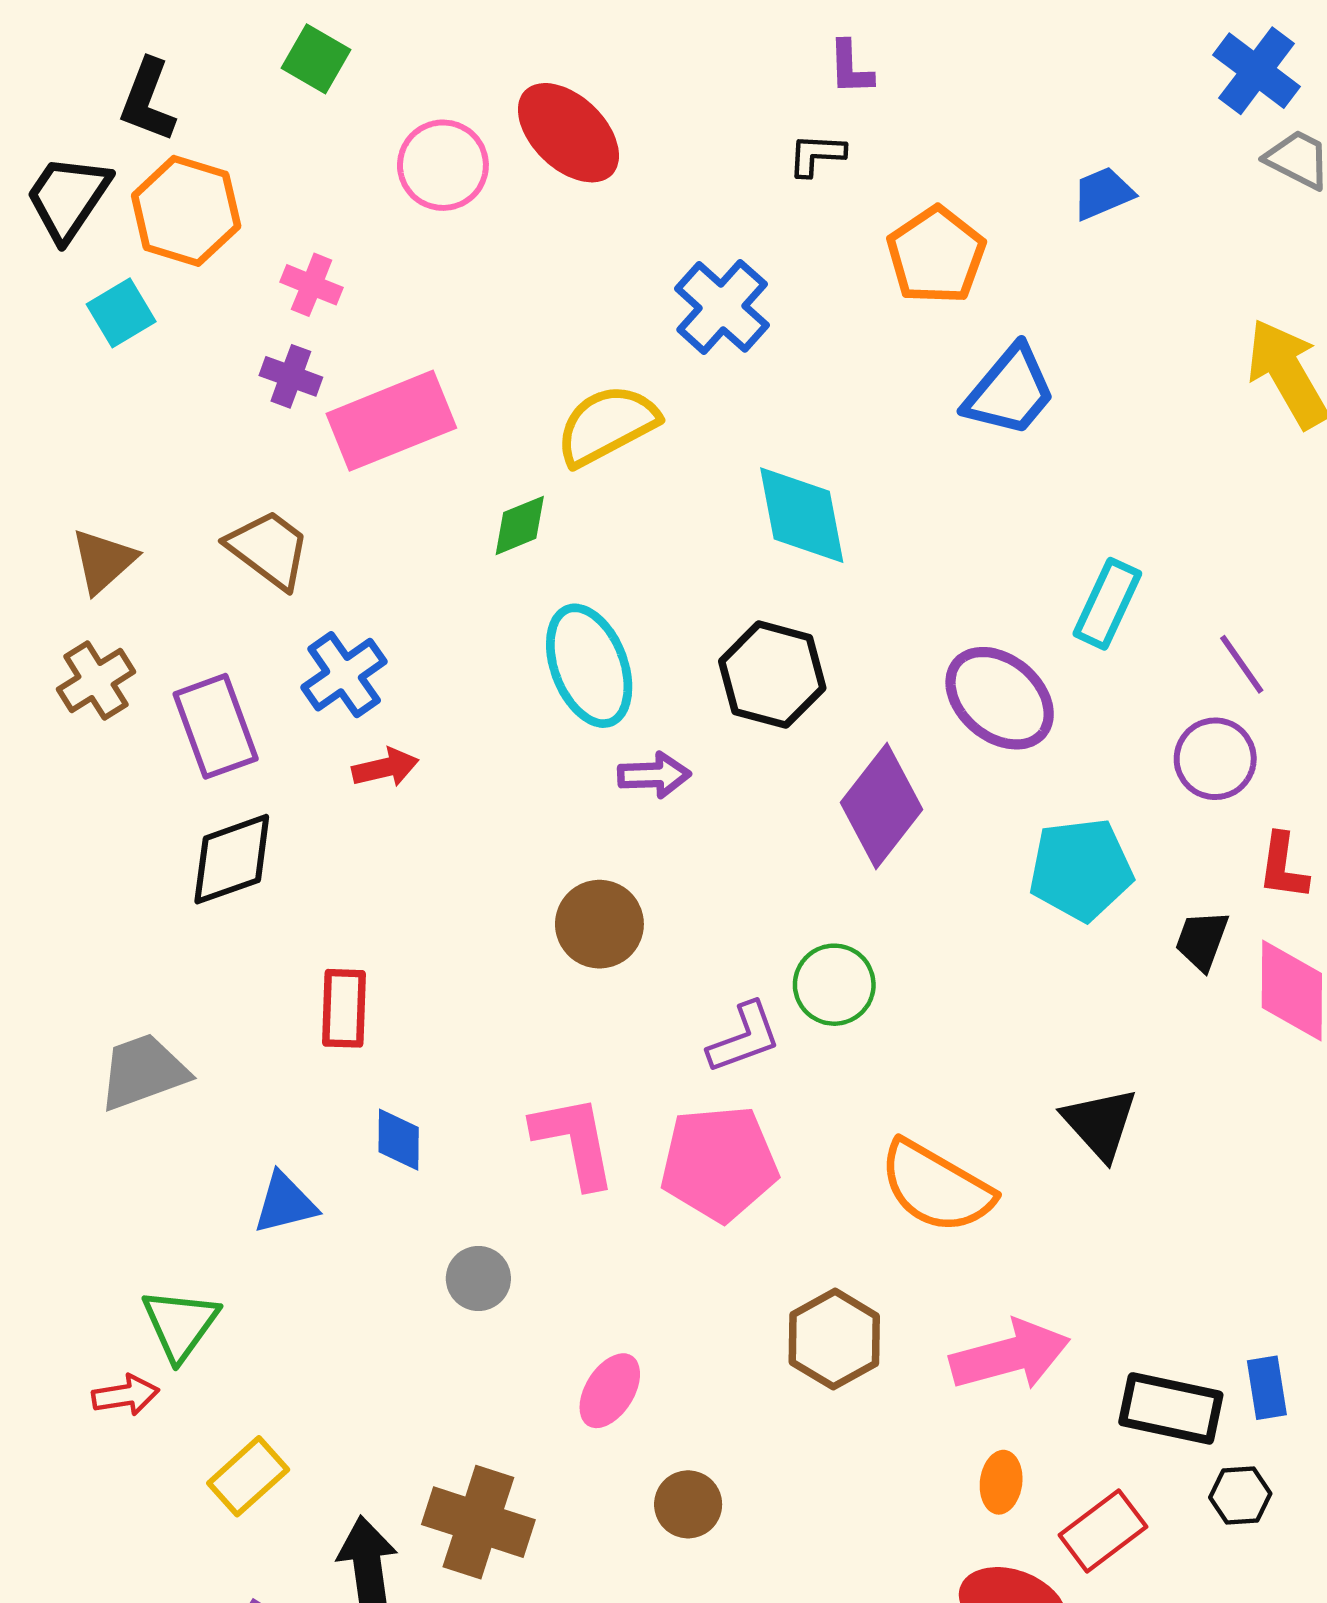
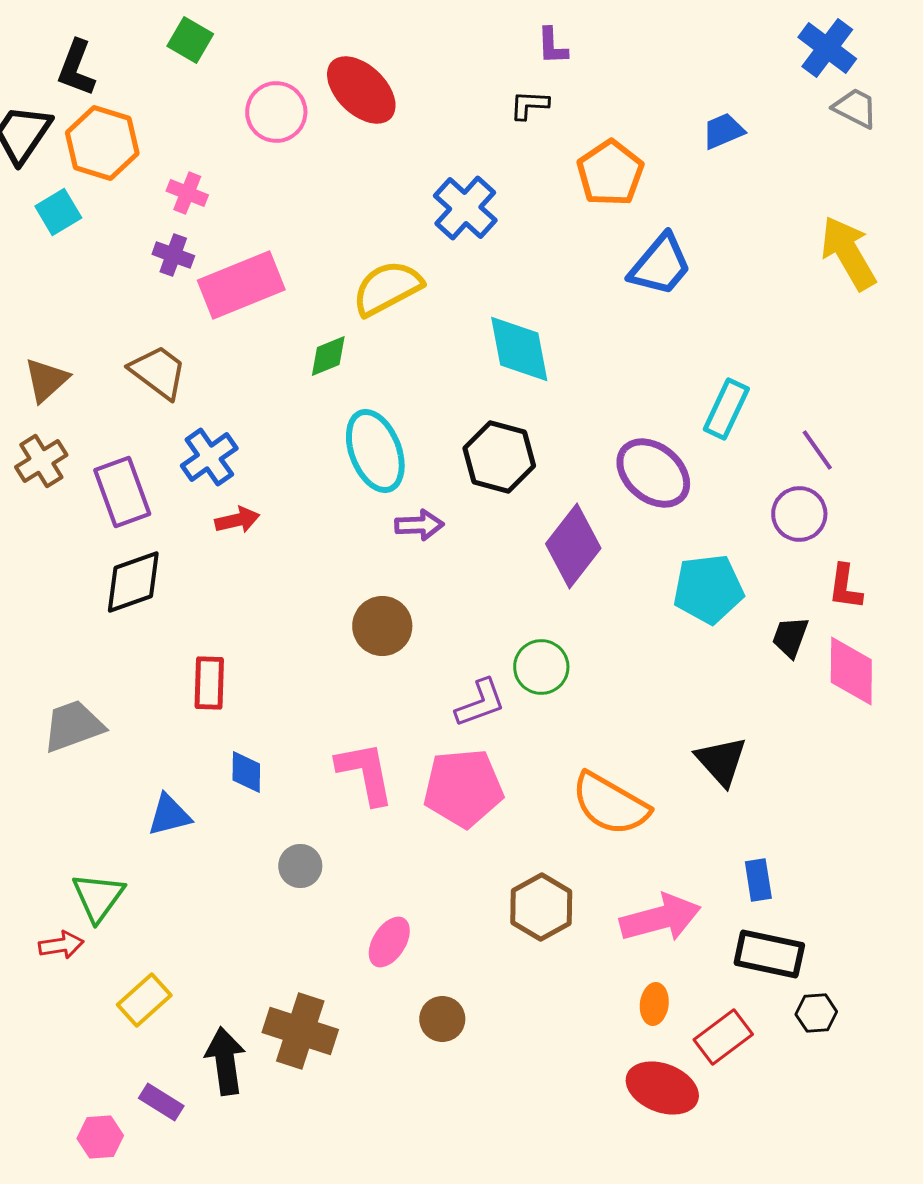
blue rectangle: (1267, 1388) -> (758, 880), moved

